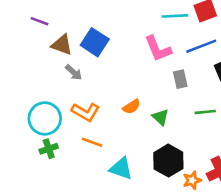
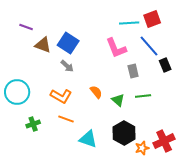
blue line: (201, 46) -> (149, 46), turned 70
gray arrow: (74, 72) -> (67, 66), moved
orange semicircle: (132, 107) -> (96, 92), turned -96
green line: (205, 112) -> (143, 96), moved
cyan circle: (45, 118) -> (17, 92), moved

